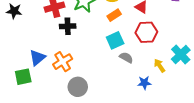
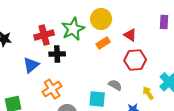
cyan square: (115, 40) -> (97, 99), moved, turned 30
blue triangle: (37, 58) -> (31, 65), moved

